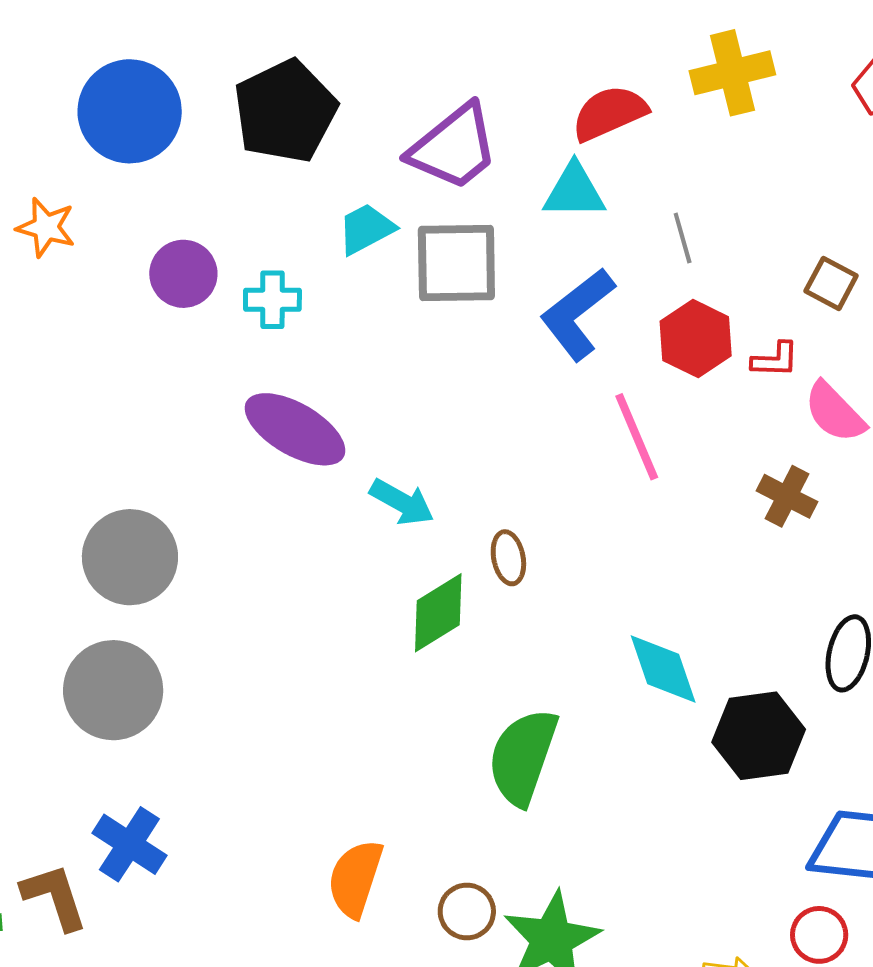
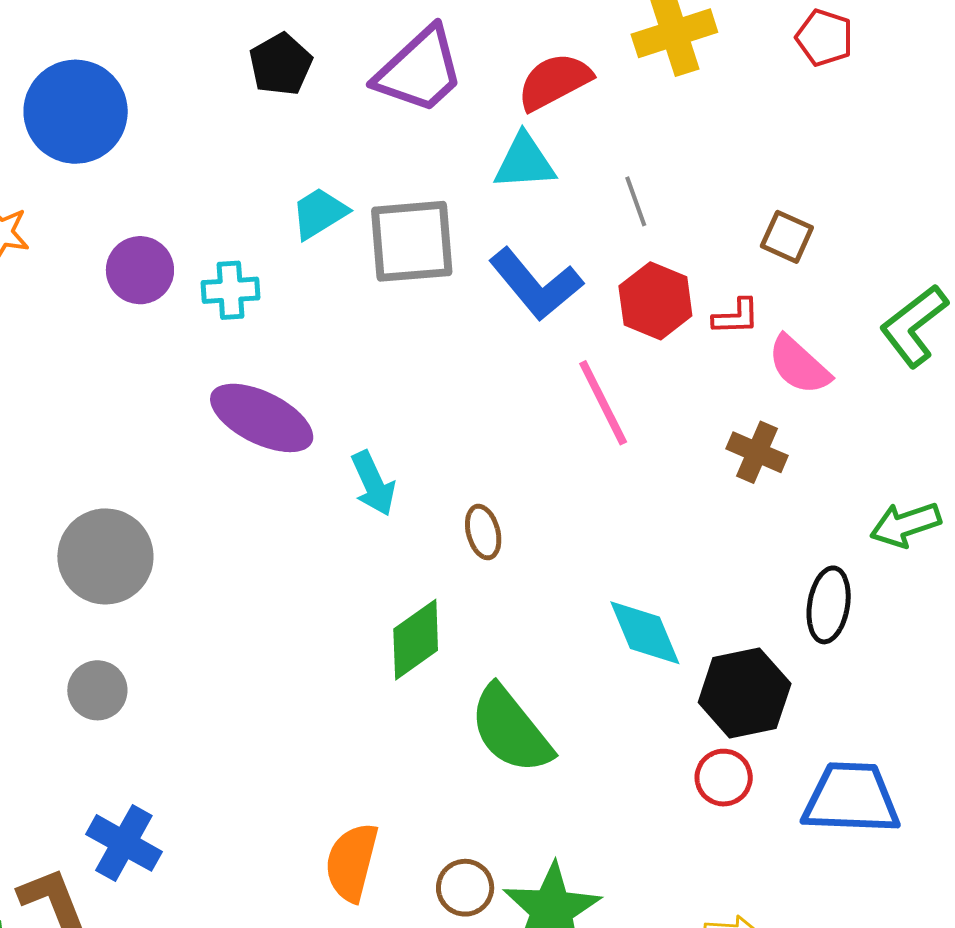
black pentagon: (285, 111) -> (281, 64), moved, size x0.6
purple trapezoid: (454, 147) -> (420, 70), moved
blue L-shape: (577, 314) -> (536, 284), turned -88
cyan arrow: (402, 502) -> (373, 484), turned 40
green diamond: (438, 613) -> (416, 640), moved
gray circle: (113, 690) -> (97, 690), size x0.6
green semicircle: (523, 757) -> (511, 730), turned -54
red circle: (819, 935) -> (724, 778), moved

